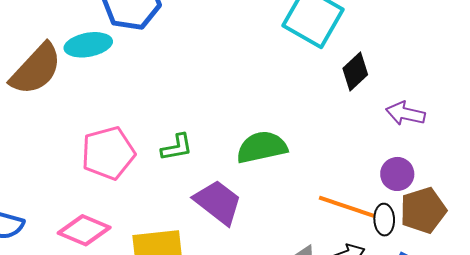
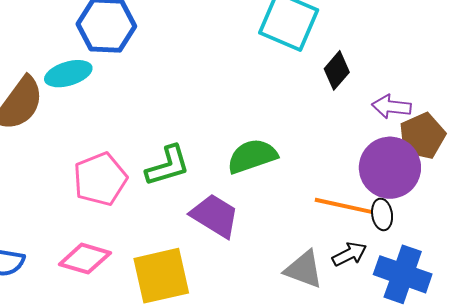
green L-shape: (177, 147) -> (168, 166), size x1.4
purple circle: (397, 174) -> (390, 168), size x1.8
brown pentagon: (423, 210) -> (422, 136), moved

